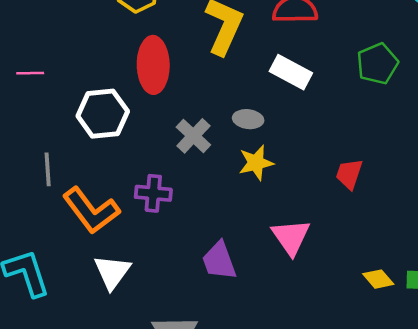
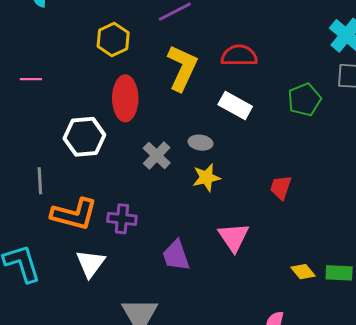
pink line: (30, 73) -> (31, 79), moved
purple cross: (153, 193) -> (122, 219), moved
orange L-shape: (91, 211) -> (74, 214), turned -39

